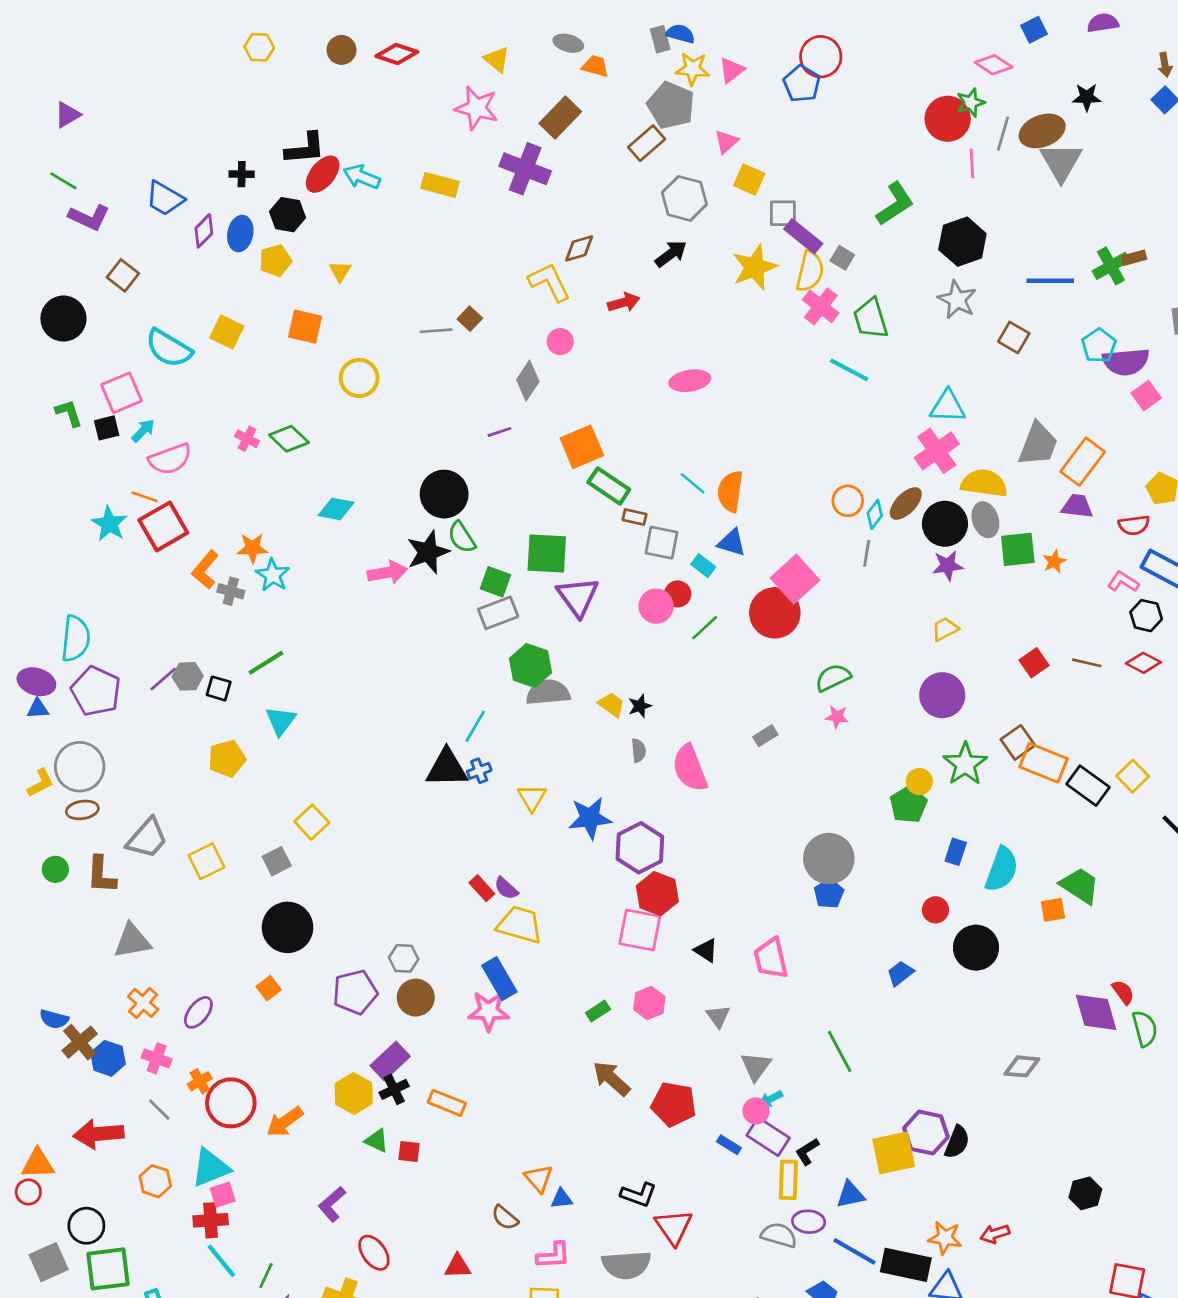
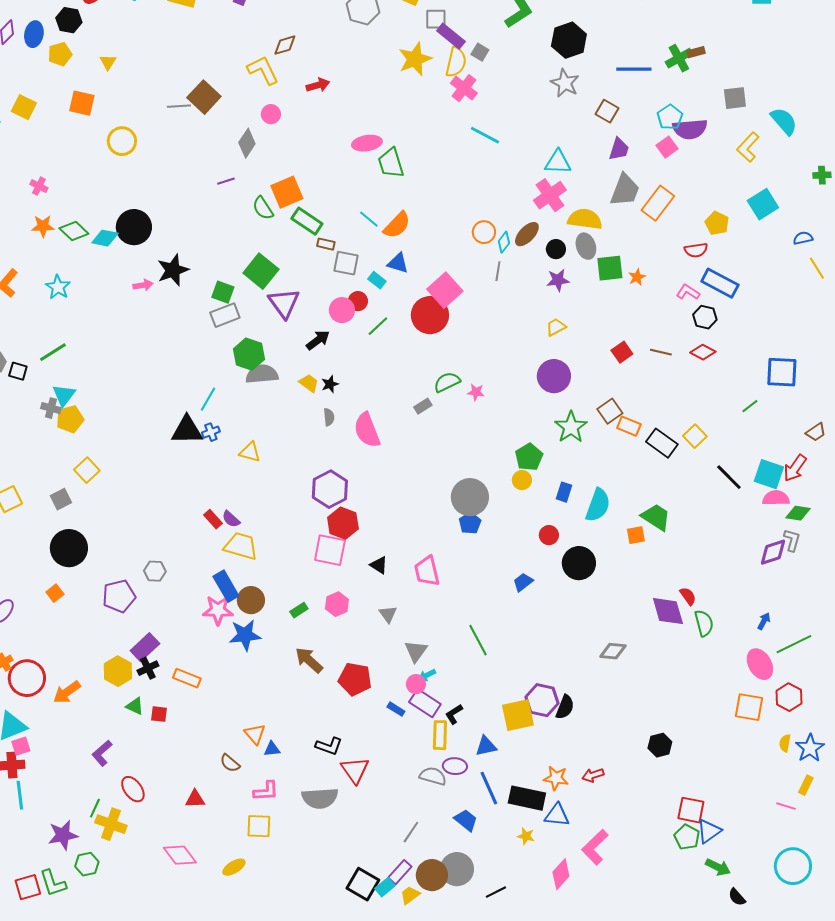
black arrow: (671, 254) -> (318, 340), moved
brown square: (470, 319) -> (204, 97), size x1.8
green trapezoid: (871, 319) -> (391, 163), moved
pink square: (1146, 396) -> (667, 147), moved
green diamond: (289, 439) -> (74, 231), moved
orange semicircle: (730, 491) -> (397, 225), turned -144
black circle: (444, 494) -> (134, 227), moved
purple trapezoid: (1077, 506) -> (619, 149), moved, turned 100
black circle: (945, 524) -> (556, 249), size x0.6
green semicircle: (462, 537) -> (263, 208), moved
orange star: (252, 548) -> (43, 226), moved
green square: (547, 553) -> (261, 271), turned 36
pink arrow: (387, 572) -> (143, 285), size x0.7
gray cross: (231, 591) -> (51, 408), moved
green semicircle: (833, 678) -> (447, 382), moved
yellow pentagon: (227, 759) -> (70, 419), moved
orange rectangle: (1043, 763) -> (629, 426), size x0.7
yellow circle: (919, 782) -> (522, 480), moved
yellow triangle: (532, 798) -> (250, 452), turned -45
blue star: (590, 818) -> (245, 635), moved
brown circle: (416, 998) -> (251, 600), moved
blue line: (854, 1251) -> (489, 788), turned 36
cyan line: (221, 1261) -> (20, 795), turned 32
green line: (266, 1276) -> (95, 808), moved

